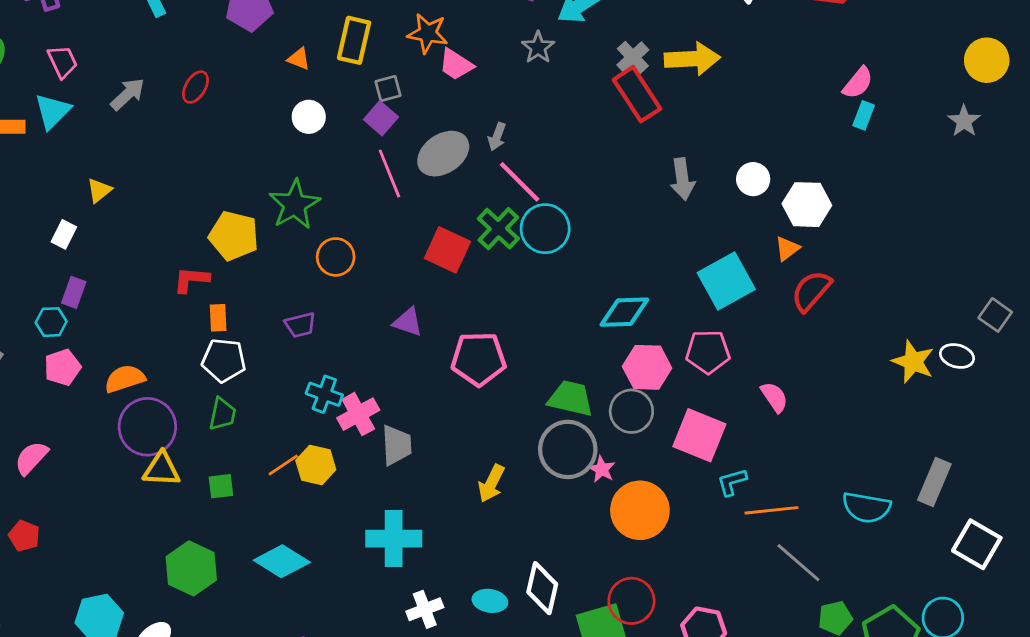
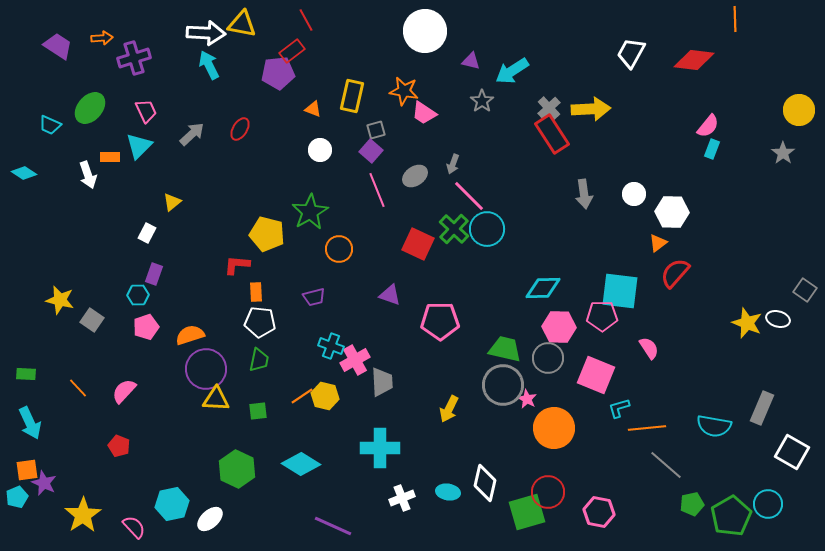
gray ellipse: (443, 154) -> (415, 176), size x0.7
cyan square: (726, 281) -> (620, 291), moved, turned 36

